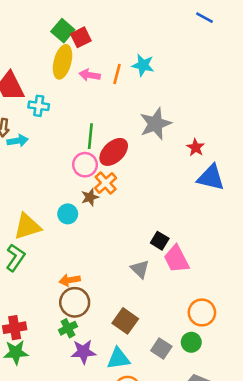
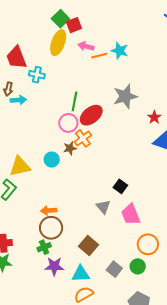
orange line: (117, 74) -> (99, 56), turned 56
pink arrow: (90, 75) -> (86, 46), moved
pink trapezoid: (176, 259) -> (131, 214), moved

